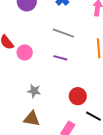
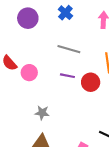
red circle: (78, 96) -> (91, 82), moved

